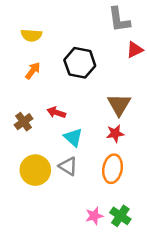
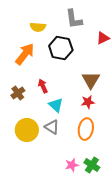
gray L-shape: (119, 20) -> (74, 19), moved
yellow semicircle: (31, 35) -> (38, 27), moved
orange arrow: (33, 71) -> (25, 54), size x1.6
red arrow: (56, 112) -> (43, 86), turned 48

